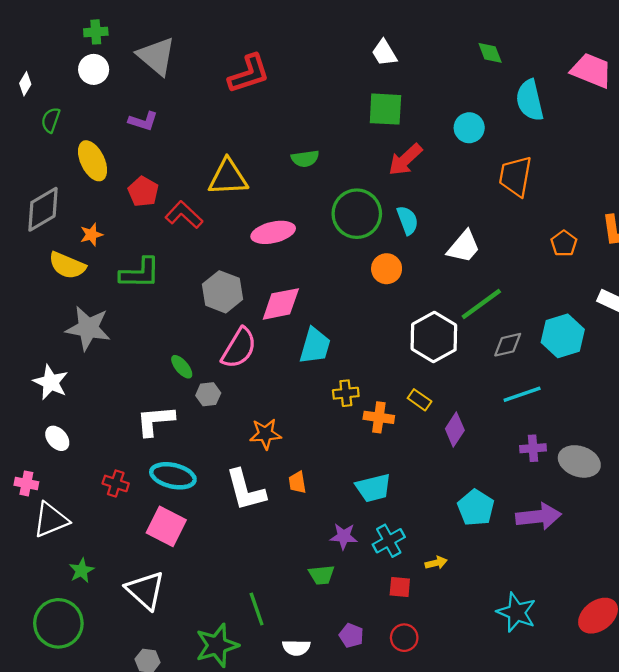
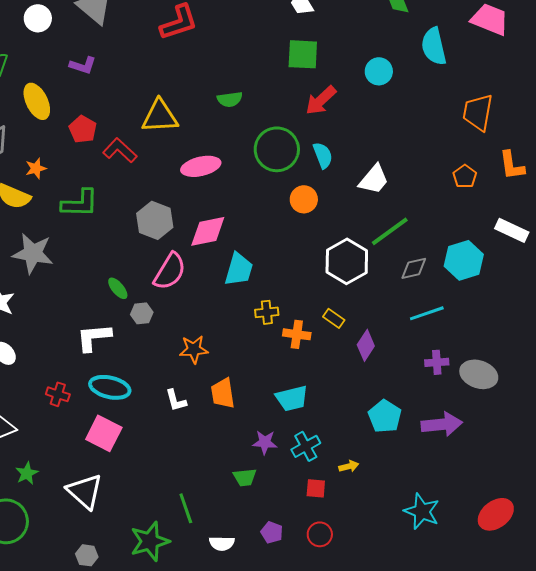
orange trapezoid: (515, 176) -> (478, 112), moved
orange trapezoid: (297, 482) -> (223, 393), size x1.5
white L-shape: (246, 490) -> (176, 400), size x0.6

